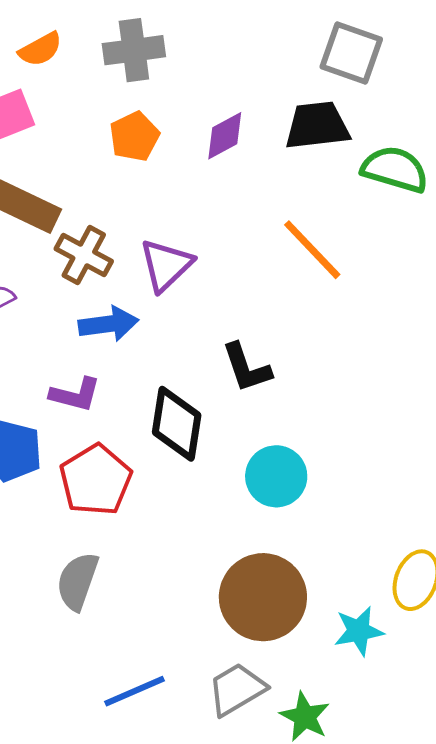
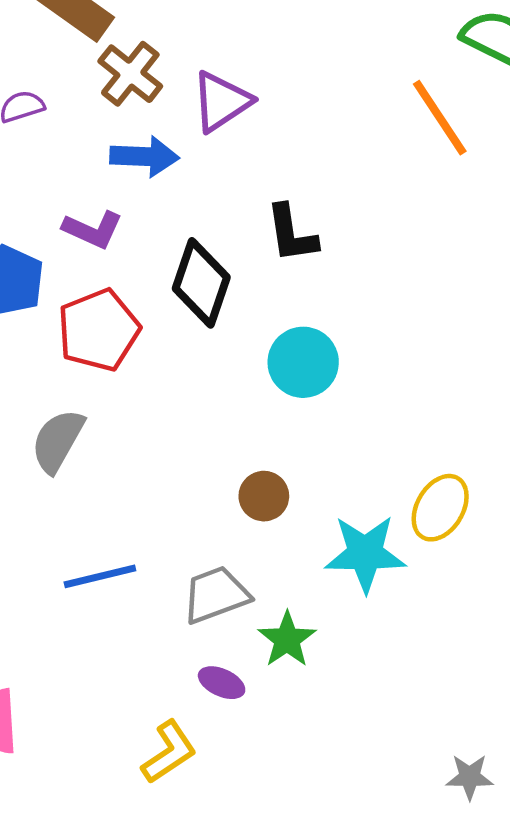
orange line: (312, 250) -> (440, 118), moved
brown circle: (263, 597) -> (264, 496), size x0.5
cyan star: (359, 631) -> (365, 554), size x1.4

